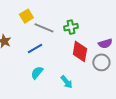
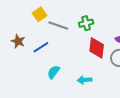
blue line: (35, 49) -> (41, 47), moved
cyan arrow: (67, 82) -> (85, 80), turned 128

